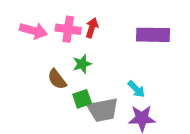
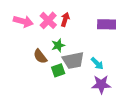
pink cross: (68, 29) -> (48, 20), turned 36
gray trapezoid: (103, 110) -> (73, 60), moved

